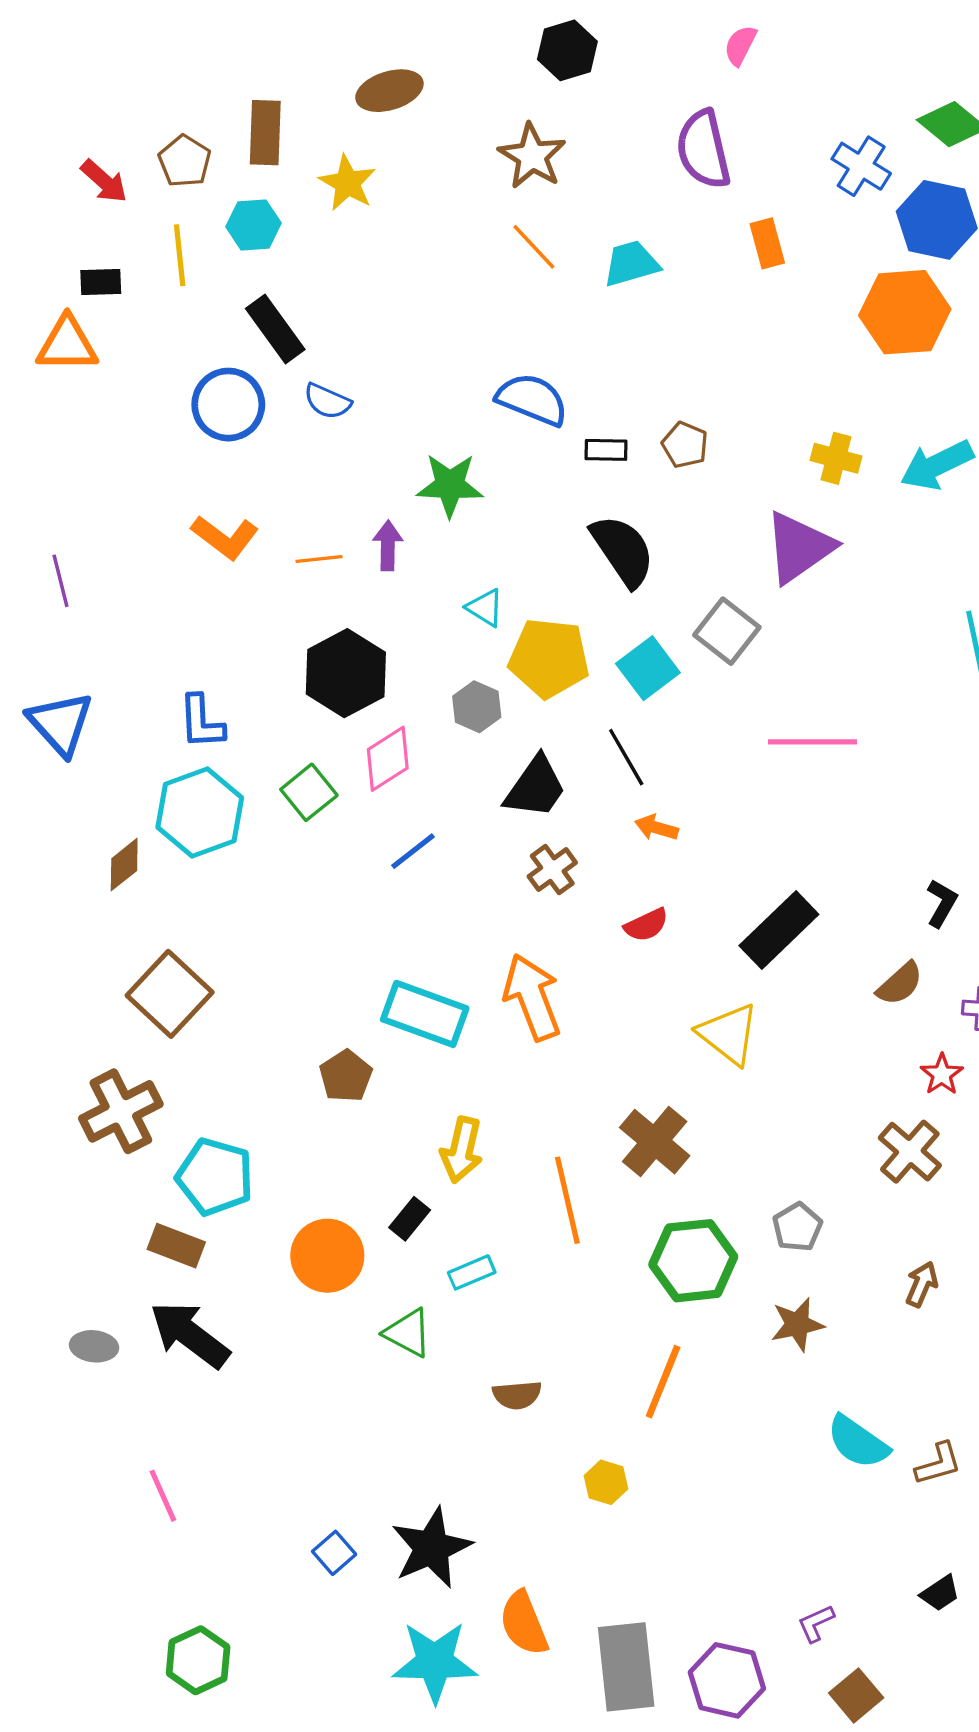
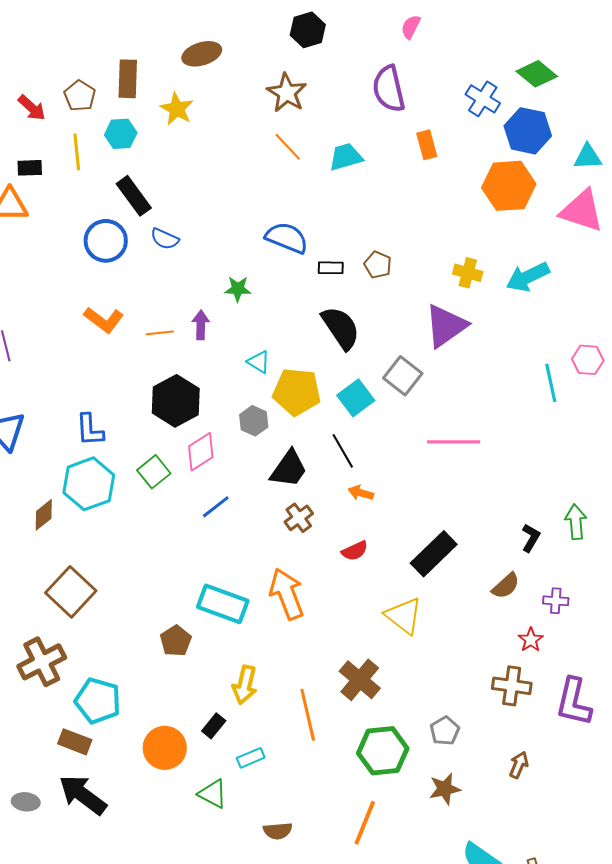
green star: (450, 485) -> (238, 289), size x0.7
brown cross: (910, 1152) -> (512, 686), turned -33

